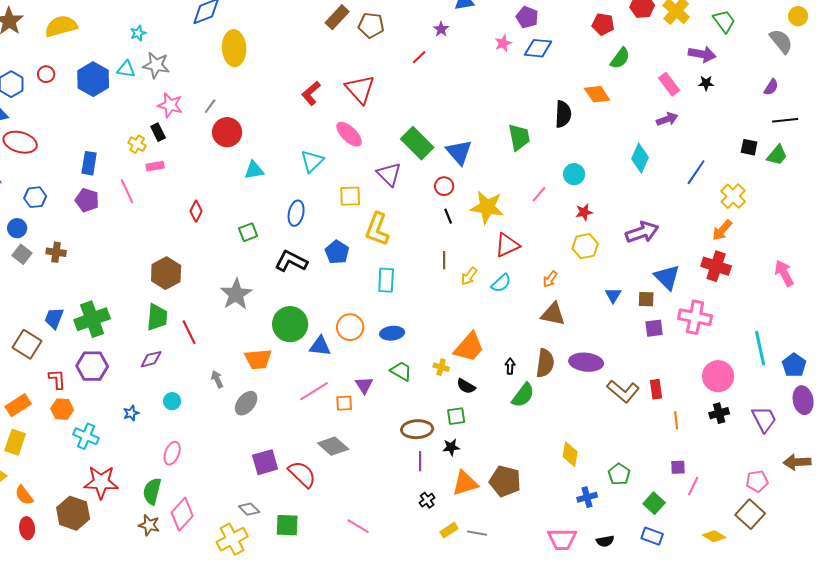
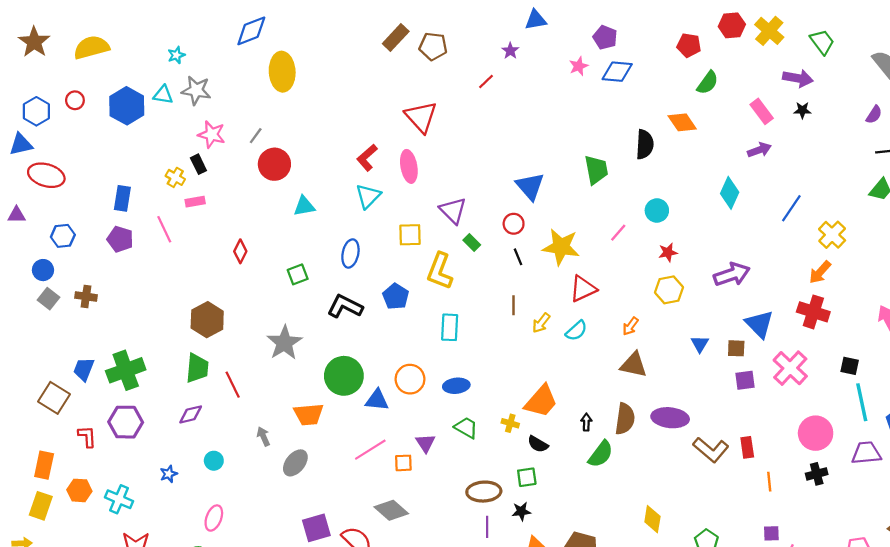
red L-shape: (311, 93) -> (367, 158), moved
pink ellipse: (349, 134) -> (409, 166), turned 36
green rectangle: (417, 143) -> (472, 242), moved, size x0.5
black square: (749, 147) -> (850, 366), moved
pink cross: (695, 317) -> (790, 368), turned 32
orange rectangle: (18, 405) -> (44, 465), turned -45
orange hexagon: (62, 409) -> (79, 490), moved
purple trapezoid: (764, 419) -> (866, 453), moved, turned -68

